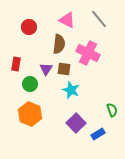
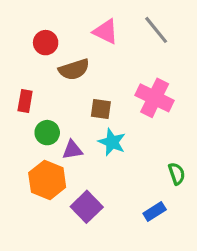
brown semicircle: (59, 44) -> (74, 69), moved, turned 66
pink cross: (88, 53) -> (155, 98), moved
purple triangle: (46, 69) -> (72, 150), moved, turned 48
purple square: (76, 123) -> (87, 207), moved

